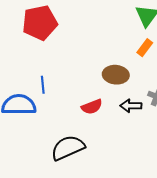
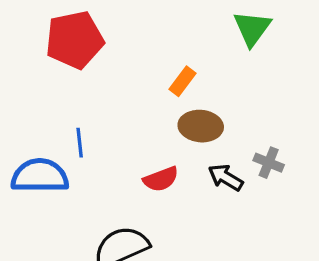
orange rectangle: (145, 48) -> (182, 81), moved
black arrow: (131, 106) -> (226, 177), turned 30

